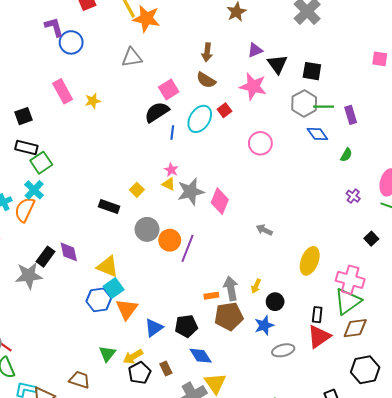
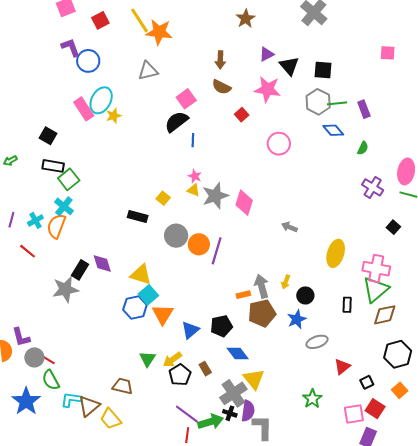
black square: (24, 116) -> (48, 136), turned -36
cyan ellipse: (200, 119) -> (101, 100), moved
purple cross: (353, 196) -> (373, 187), size x1.5
red triangle: (319, 337) -> (342, 367), moved, size x0.7

